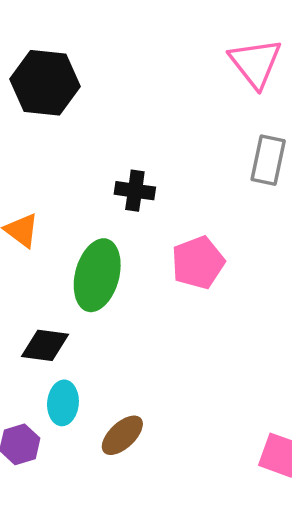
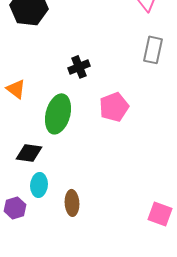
black cross: (135, 191) -> (79, 67), turned -30
brown ellipse: (122, 435) -> (72, 203), turned -50

